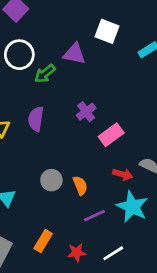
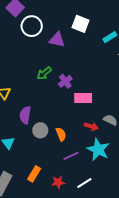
white circle: (19, 55) -> (32, 26), moved
green arrow: (45, 74) -> (44, 73), moved
purple semicircle: (36, 119) -> (25, 115), moved
pink rectangle: (111, 135) -> (83, 98), turned 36

